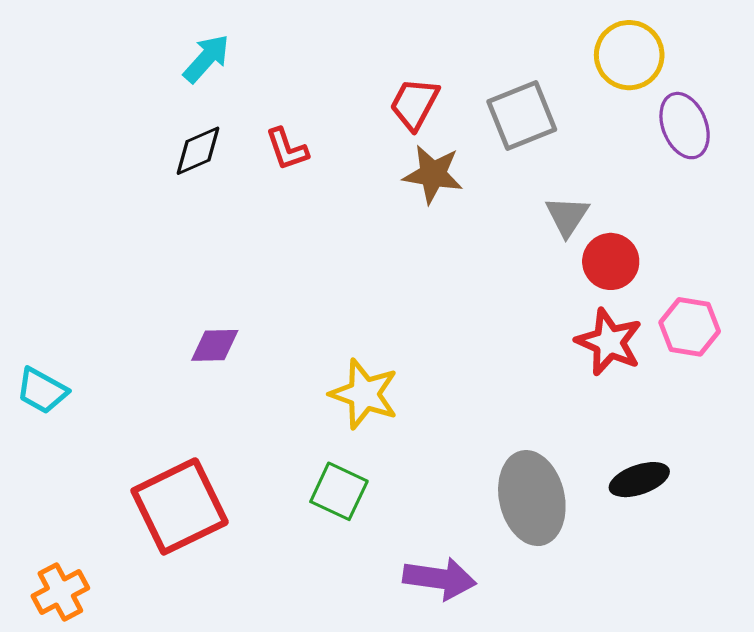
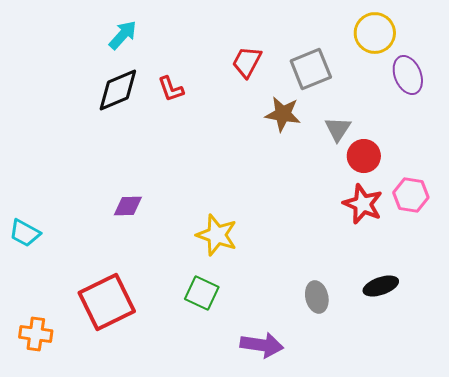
black diamond: (198, 151) -> (118, 90), size x1.4
brown star: (433, 174) -> (283, 114), moved
gray ellipse: (532, 498) -> (317, 297), size x0.6
orange cross: (60, 592) -> (36, 334), moved, turned 36

